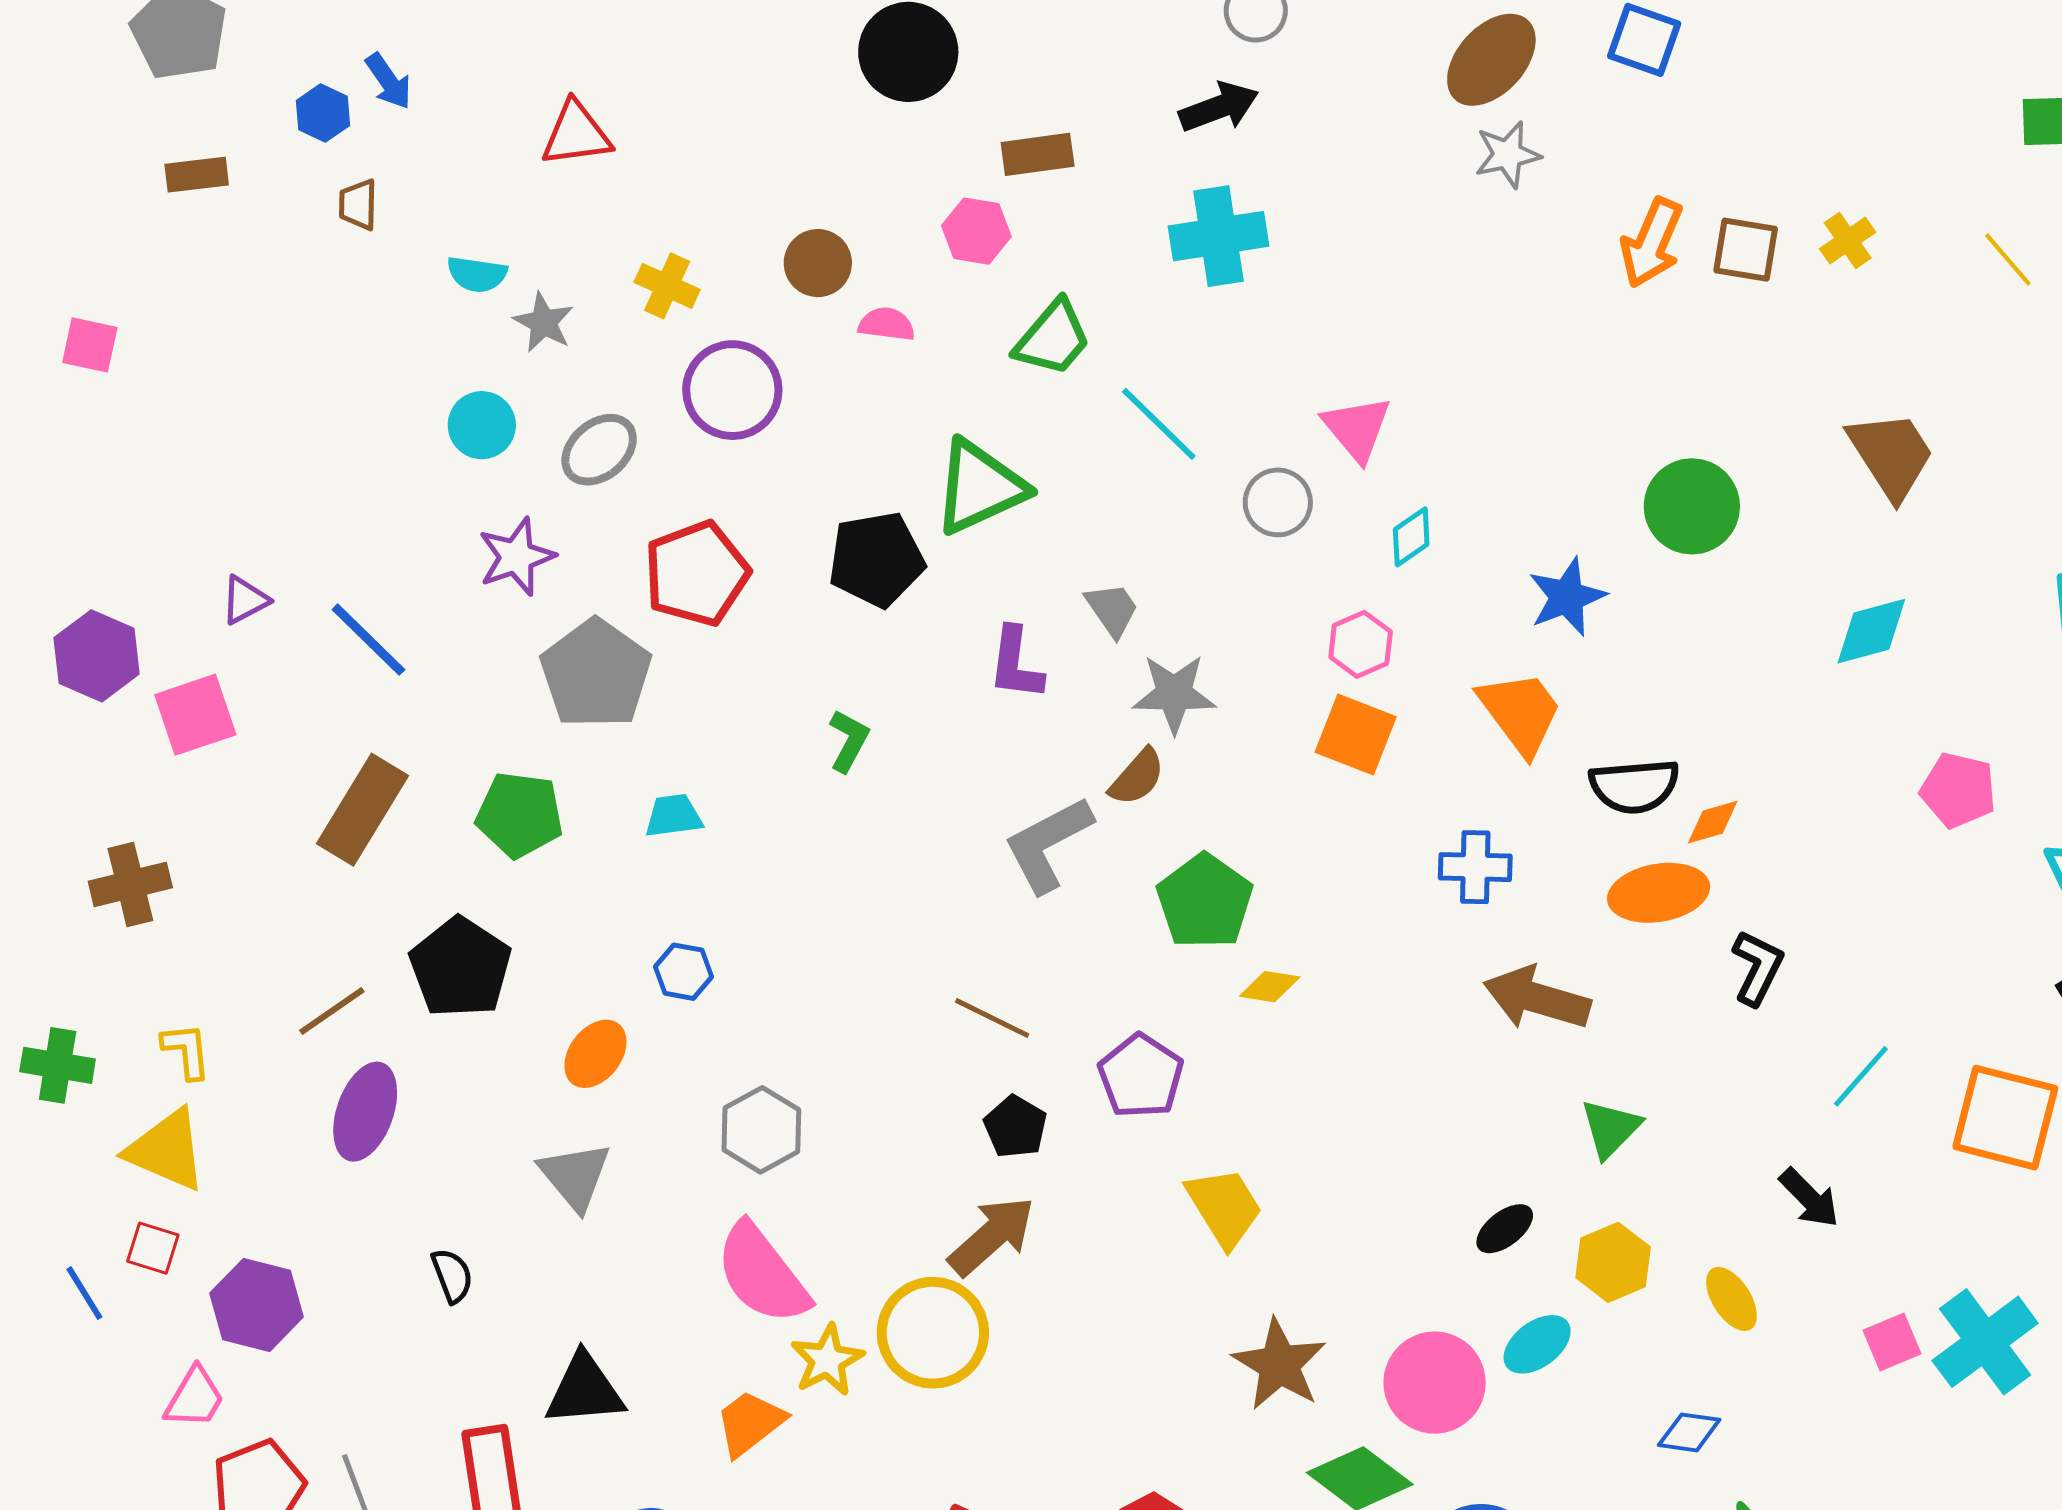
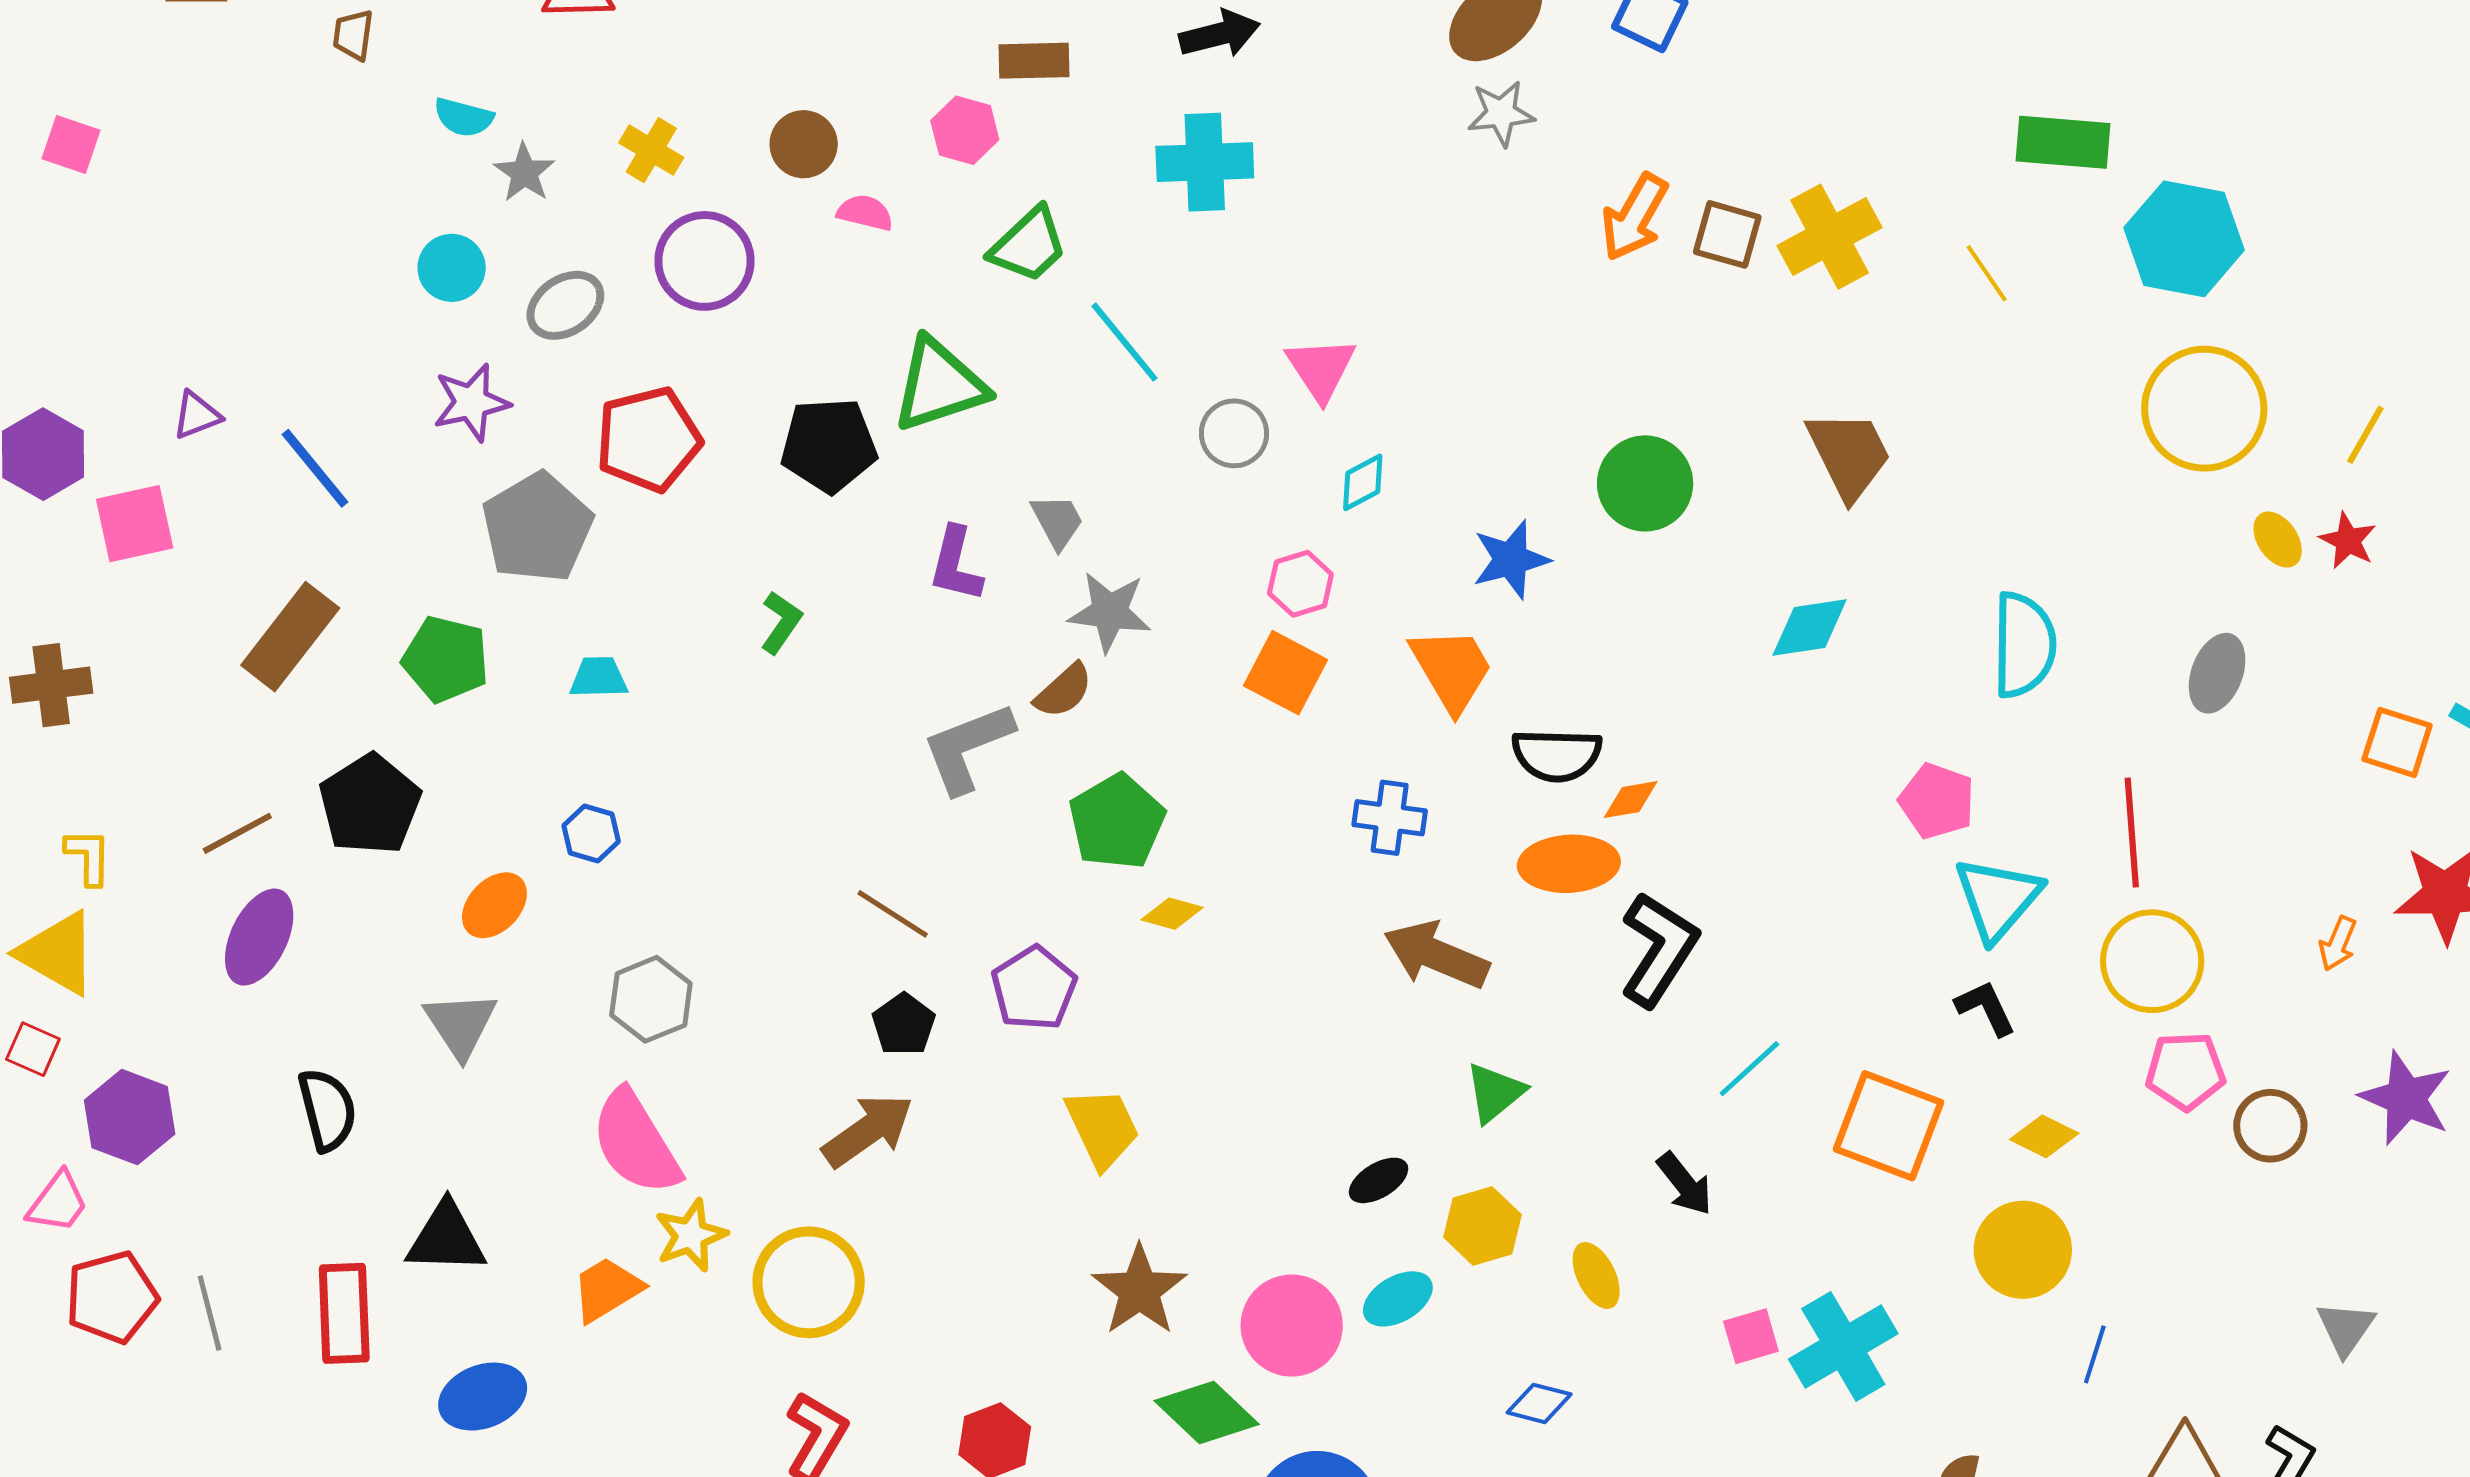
yellow cross: (1848, 240) -> (1829, 237), size x1.8
pink pentagon: (1958, 790) -> (1937, 801), moved
black L-shape: (1758, 968) -> (1659, 949), size x1.5
black semicircle: (452, 1276) -> (327, 1110), size x1.5
yellow circle: (933, 1333) -> (809, 1282), moved

